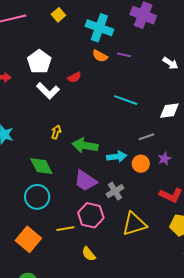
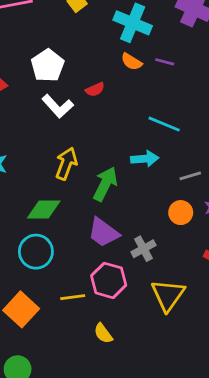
yellow arrow: (56, 132) -> (66, 164), size x1.6
green arrow: (85, 145) -> (105, 184), turned 105
cyan arrow: (117, 157) -> (145, 159), moved
green diamond: (41, 166) -> (44, 210), turned -65
yellow triangle: (134, 224) -> (168, 295), turned -40

